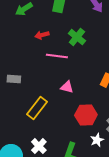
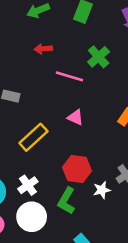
red arrow: (42, 35) -> (43, 49), moved
red hexagon: (86, 115) -> (77, 169), moved

